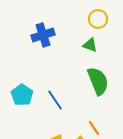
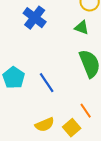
blue cross: (43, 35) -> (35, 18), turned -35

